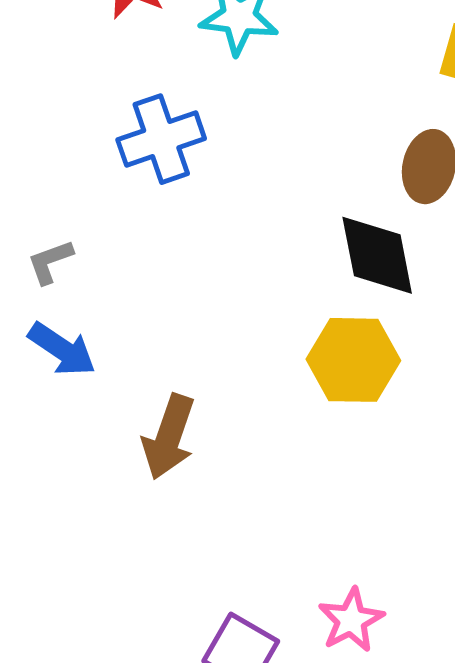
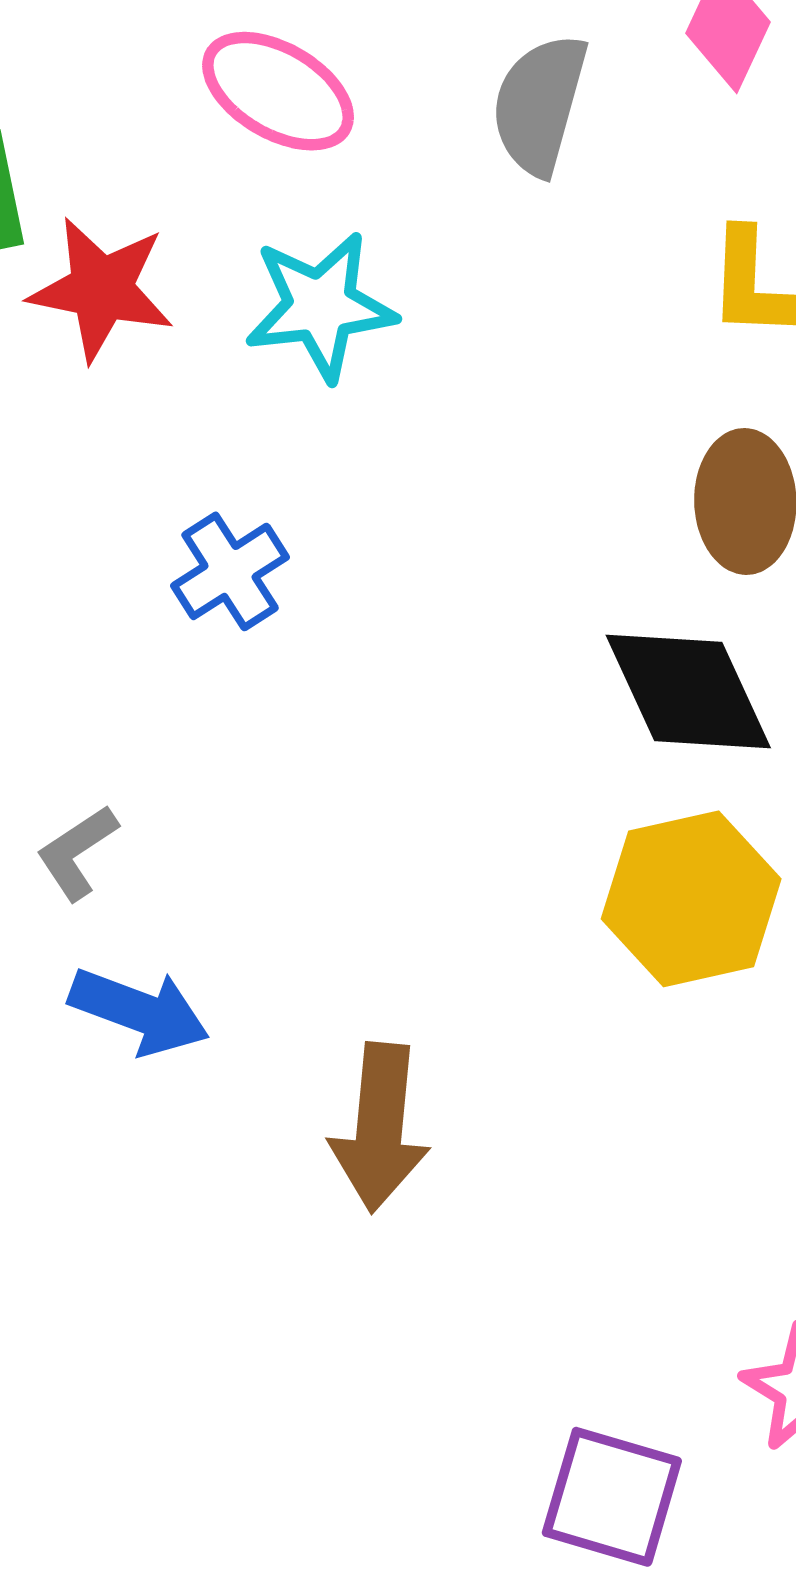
blue cross: (161, 139) -> (230, 571), size x0.7

